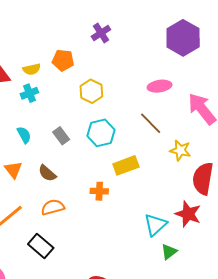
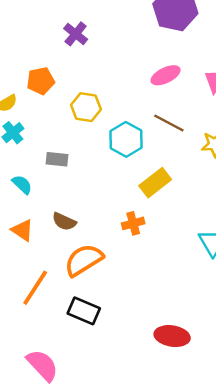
cyan hexagon: (101, 133) -> (126, 139), moved
gray rectangle: (61, 136) -> (57, 159), moved, turned -30
orange semicircle: (53, 207) -> (84, 260), size x1.4

